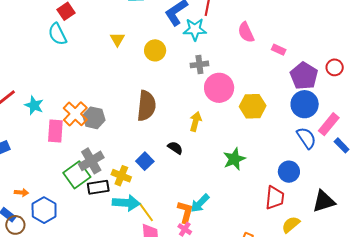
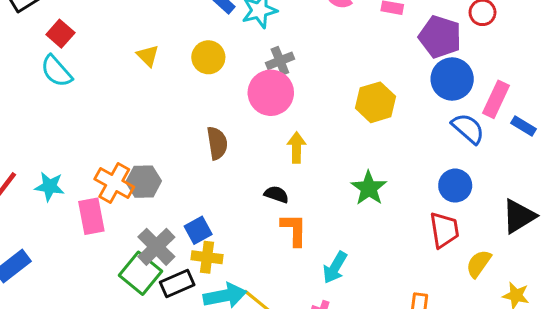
pink circle: (219, 88) -> (271, 93), moved
brown semicircle: (146, 106) -> (217, 143), size x0.7
blue square: (145, 161) -> (198, 230), moved, turned 30
orange L-shape: (185, 212) -> (294, 230), moved

